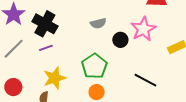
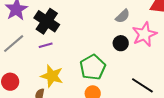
gray semicircle: (98, 23) -> (123, 16), moved, turned -35
yellow star: (55, 78) -> (52, 76), turned 30

